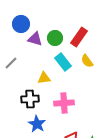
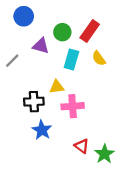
purple triangle: (35, 39) -> (41, 46), moved
cyan rectangle: (63, 62) -> (71, 59), turned 54
yellow triangle: (44, 78) -> (57, 87), moved

